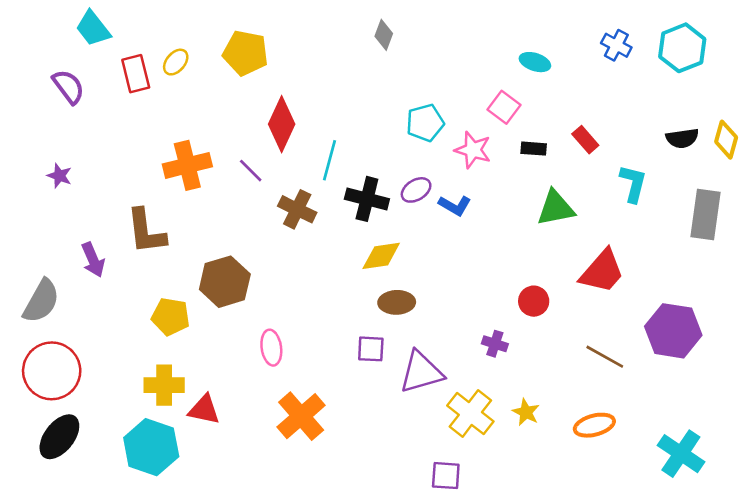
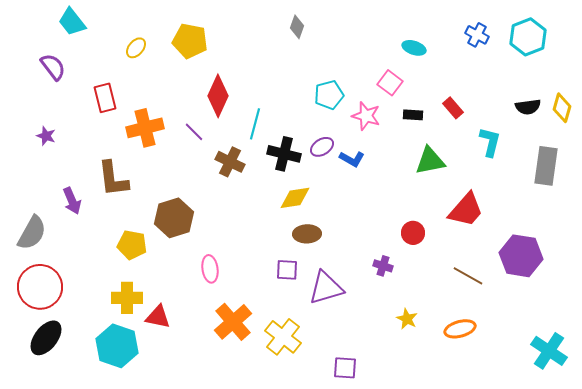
red rectangle: (136, 74) -> (105, 98), moved
yellow cross: (470, 414) -> (283, 337), moved
cyan cross: (681, 454) -> (549, 351), moved

